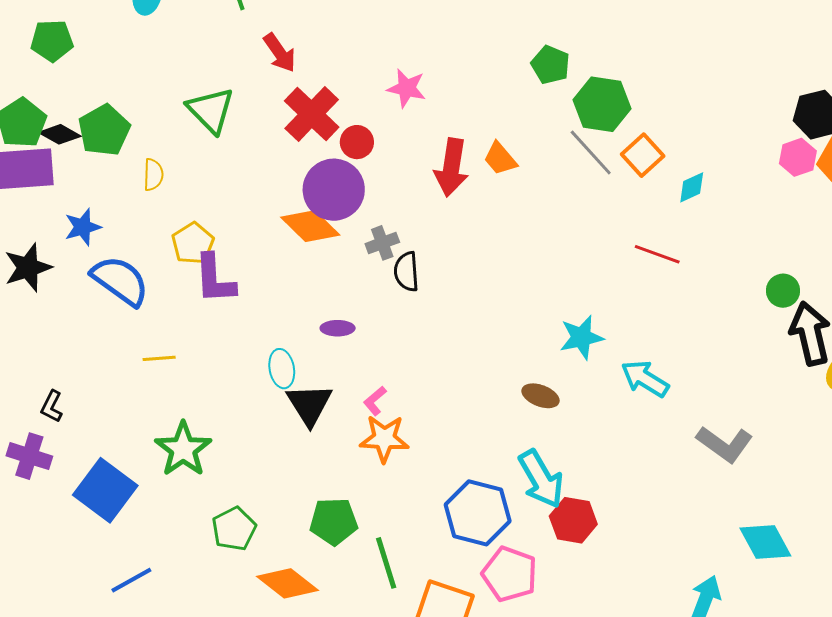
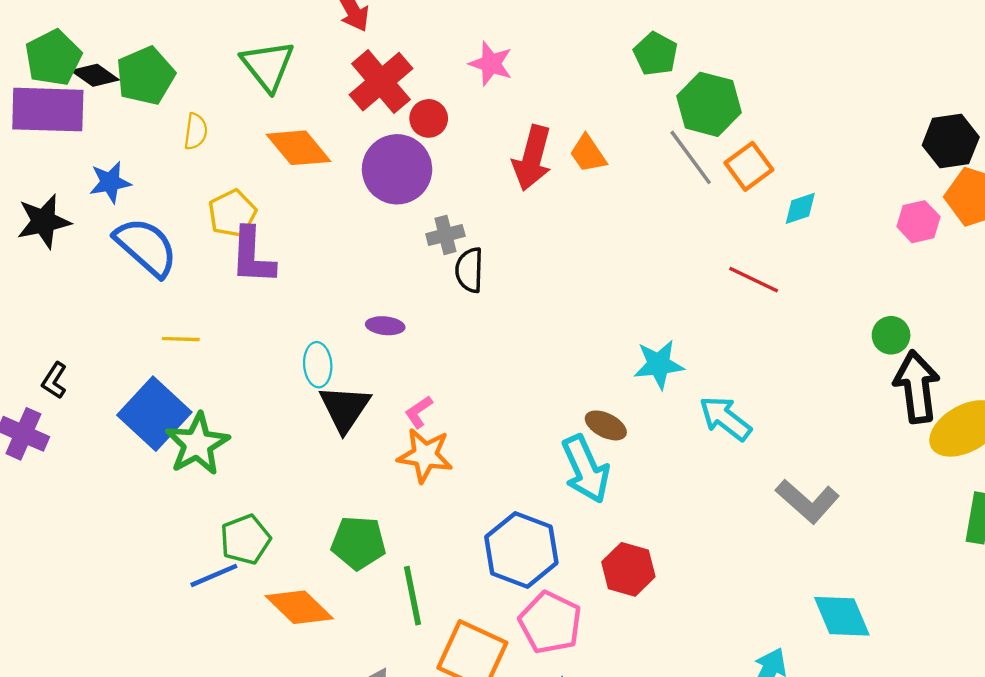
pink hexagon: (798, 157) -> (918, 222), moved
orange diamond: (310, 226) -> (298, 148), moved
cyan arrow: (541, 479) -> (586, 469), moved
blue square: (105, 490) -> (154, 414), moved
blue line: (131, 580) -> (214, 575), moved

